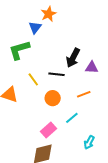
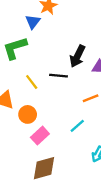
orange circle: (53, 98) -> (28, 114), moved
pink rectangle: (48, 130) -> (40, 136), moved

